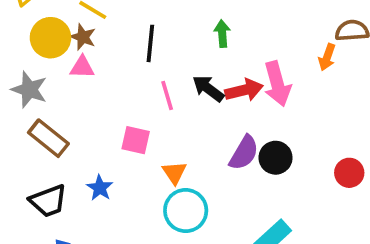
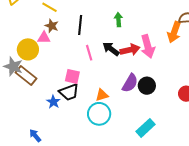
brown star: (83, 37) -> (52, 26), moved
yellow circle: (50, 38) -> (28, 49), moved
orange arrow: (327, 57) -> (174, 32), size x1.5
gray star: (29, 90) -> (13, 66), moved
orange triangle: (174, 173) -> (102, 95), moved, turned 48
black trapezoid: (48, 201) -> (69, 92), moved

